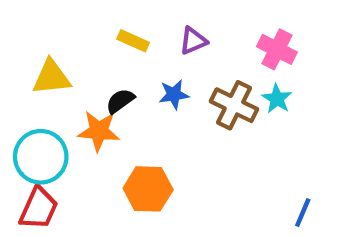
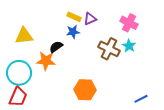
yellow rectangle: (133, 41) -> (74, 17), moved
blue star: (174, 94) -> (73, 32), moved
orange hexagon: (148, 189) -> (85, 90), moved
blue line: (303, 213) -> (141, 99), turned 40

